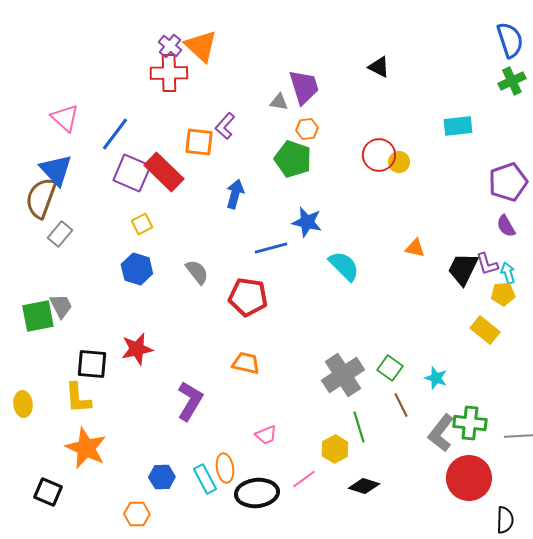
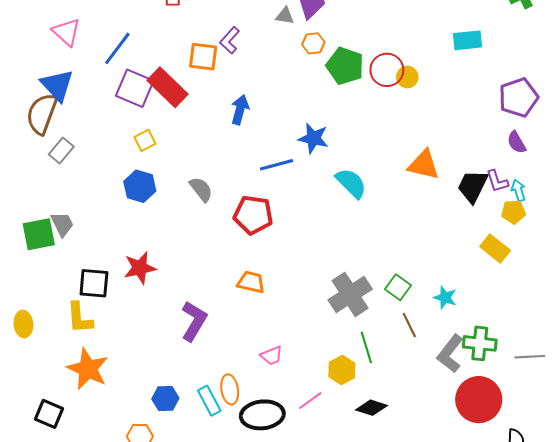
green pentagon: (293, 159) -> (345, 66), moved
orange triangle: (415, 248) -> (424, 165), size x1.6

